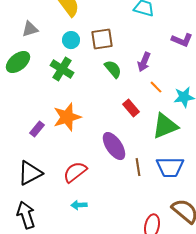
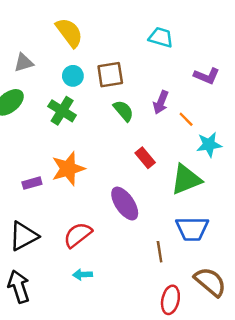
orange line: (156, 87) -> (186, 119), moved
purple rectangle: (37, 129) -> (32, 183), turned 35
brown line: (138, 167) -> (160, 252), moved

